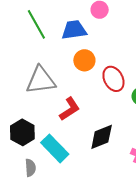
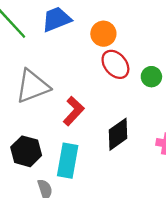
orange circle: (84, 60) -> (103, 34), moved
cyan rectangle: (55, 148) -> (68, 161), turned 68

